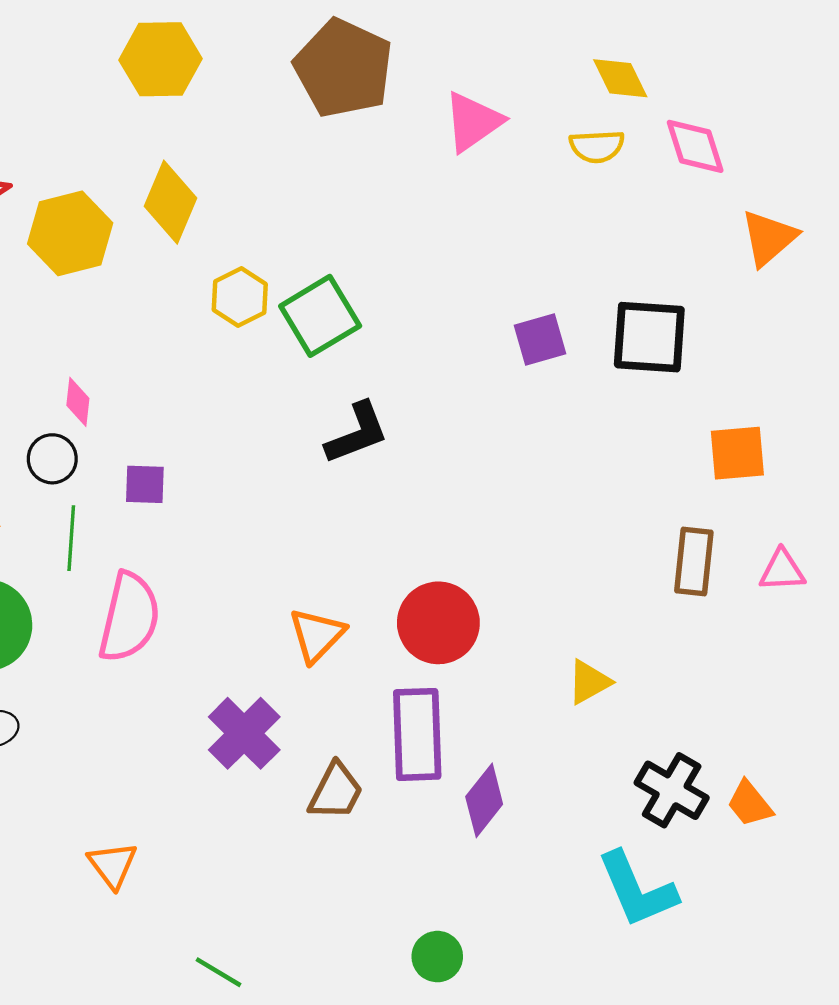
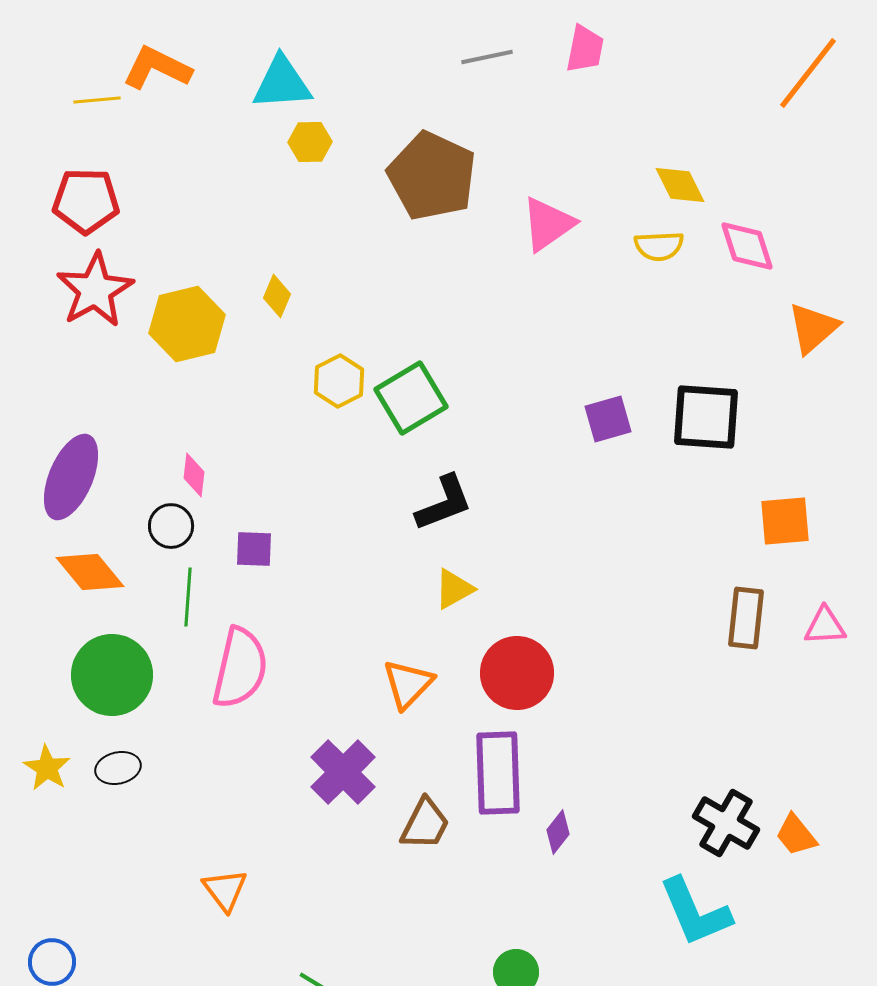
yellow hexagon: (160, 59) -> (310, 142), moved, size x0.6
yellow diamond: (171, 202) -> (277, 296), size x0.6
yellow triangle: (589, 682) -> (454, 589), moved
purple diamond: (484, 800) -> (558, 832), size x0.7

